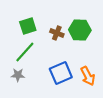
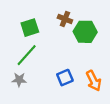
brown cross: (57, 33) -> (65, 19), moved
blue square: (61, 73) -> (65, 78), size x0.7

